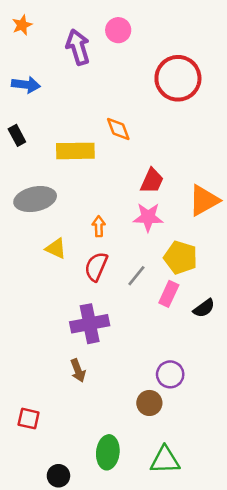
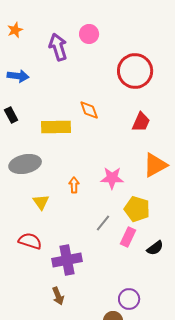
red trapezoid: (152, 181) -> (141, 122), moved
yellow triangle: (56, 248) -> (41, 202), turned 30
red semicircle: (96, 267) -> (30, 241), moved, turned 85

